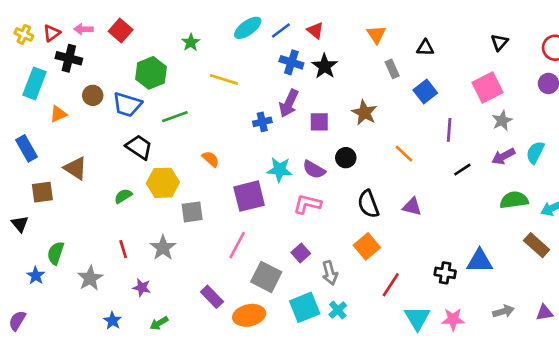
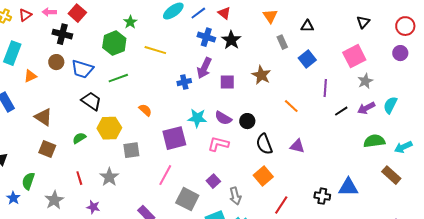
black cross: (69, 58) -> (62, 34), moved
green hexagon: (151, 73) -> (114, 43), moved
black circle: (346, 158) -> (247, 121), moved
black line: (462, 170) -> (341, 111), moved
brown square: (42, 192) -> (47, 149), moved, turned 30

